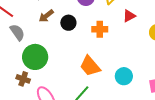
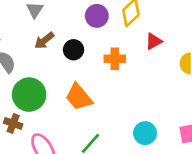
orange trapezoid: (90, 66) -> (79, 97), moved
cyan circle: (124, 76) -> (145, 133), moved

